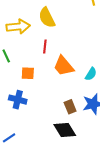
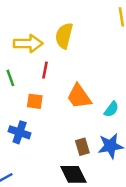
yellow semicircle: (47, 18) -> (64, 36), turned 35
red line: (45, 47) -> (45, 70), moved

